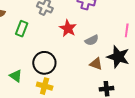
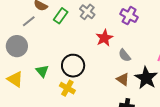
green rectangle: (22, 29) -> (61, 16), moved
gray semicircle: (92, 40) -> (125, 55), turned 64

